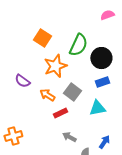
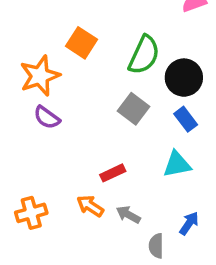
orange star: (55, 66) -> (40, 76), moved
blue rectangle: (102, 82) -> (186, 119), turned 72
gray square: (72, 92) -> (134, 109), moved
orange arrow: (47, 95) -> (90, 206), moved

